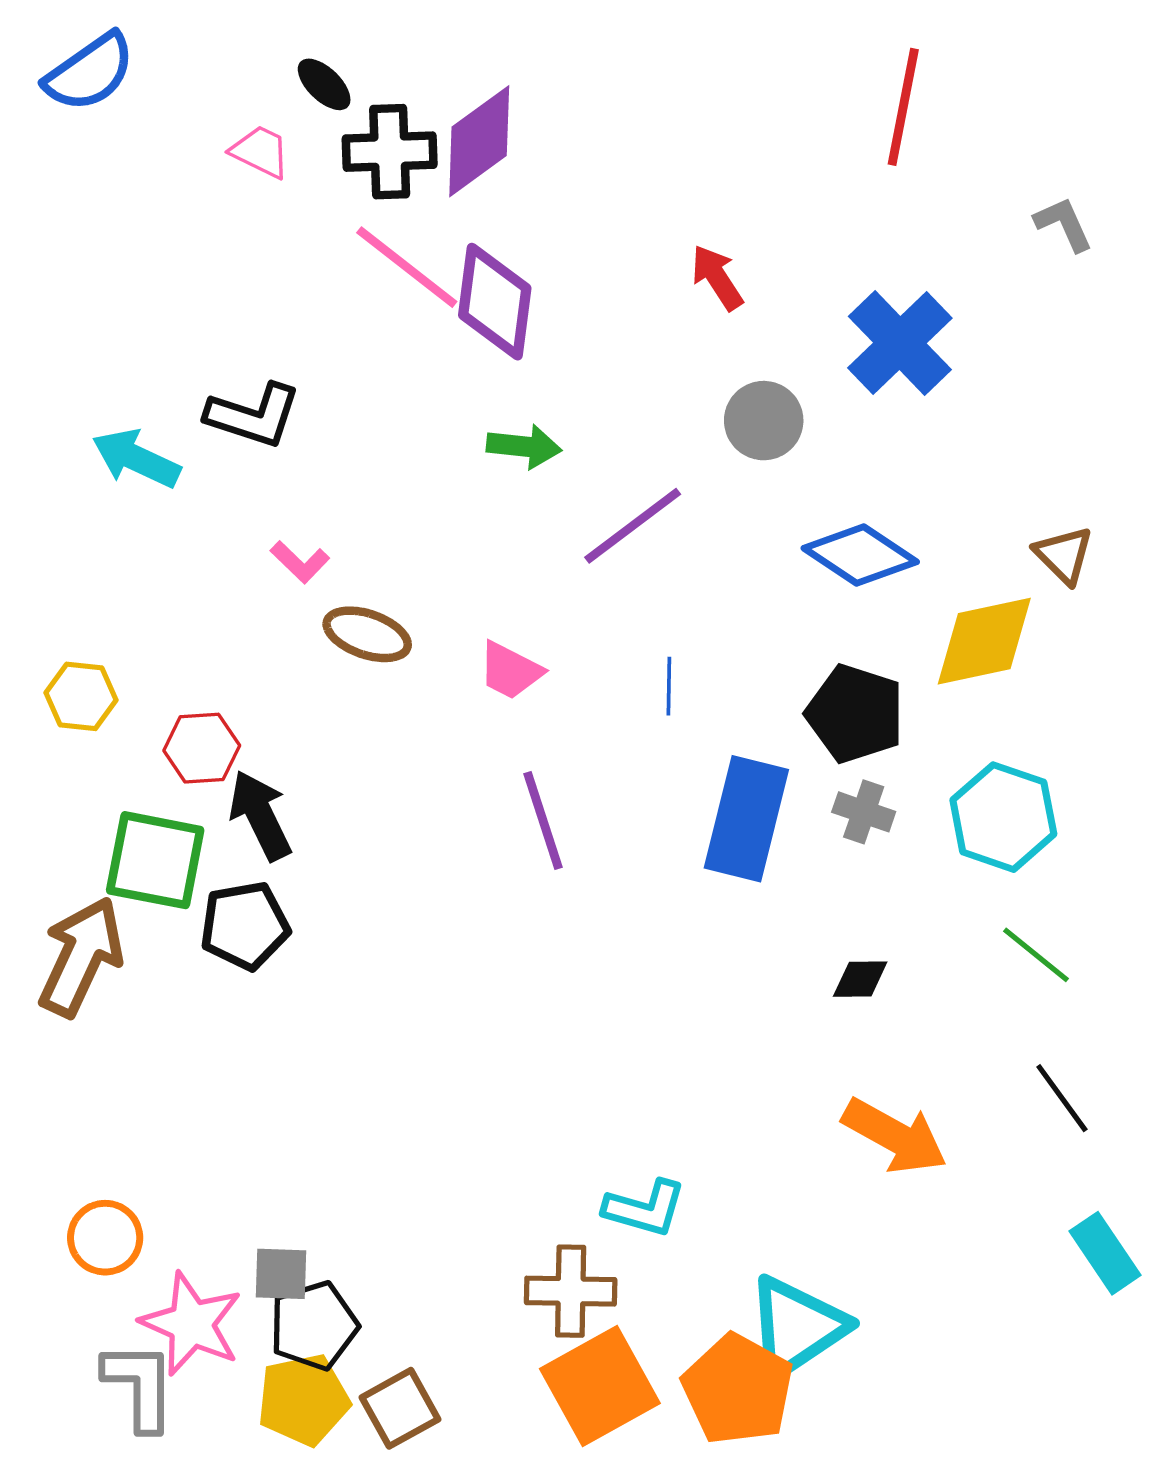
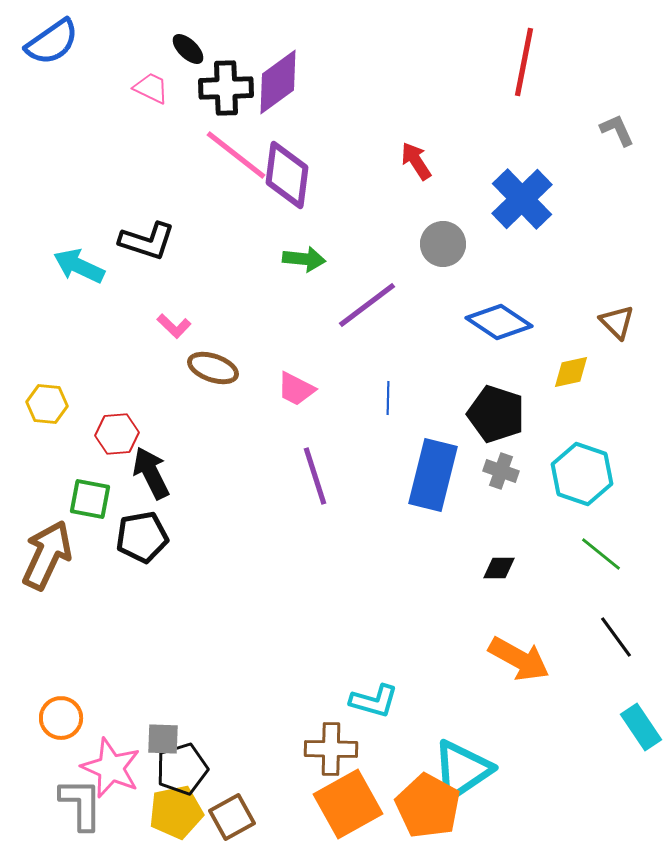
yellow diamond: (984, 641) -> (571, 372), size x0.6
green square: (155, 860) -> (90, 499), size x0.7

